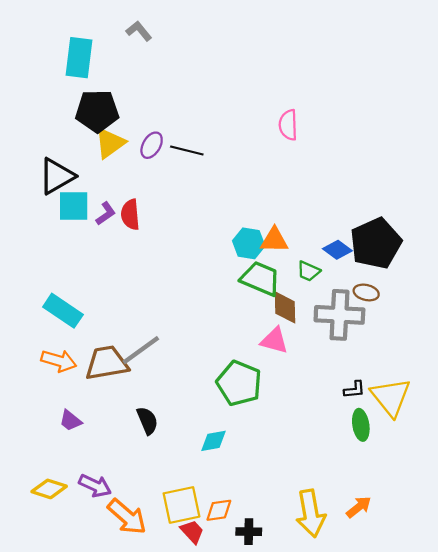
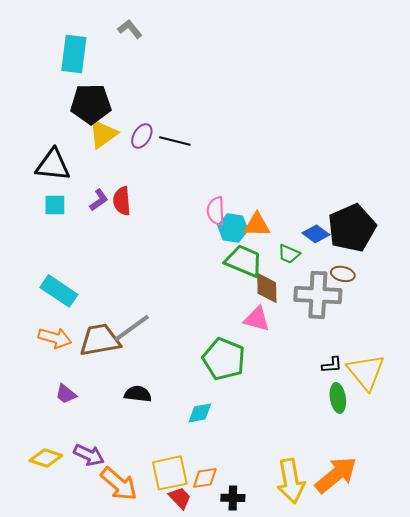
pink semicircle: (288, 125) -> (216, 211), moved
black triangle: (57, 176) -> (53, 165), turned 36
cyan square: (74, 206) -> (55, 205), moved, size x0.7
black semicircle: (147, 421) -> (138, 394), turned -60
orange arrow: (359, 507) -> (336, 475), size x1.8

